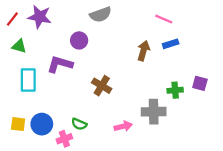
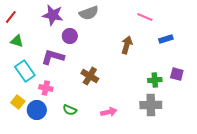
purple star: (40, 17) -> (53, 15), moved
blue rectangle: (171, 44) -> (166, 39), moved
cyan rectangle: (28, 80) -> (25, 71), turned -35
gray cross: (154, 112) -> (151, 105), moved
yellow square: (18, 124) -> (18, 102), moved, turned 32
pink cross: (64, 139) -> (46, 88), moved, turned 32

